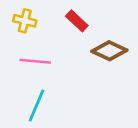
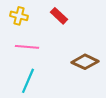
brown diamond: (109, 51) -> (85, 62), moved

